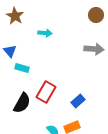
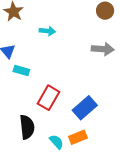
blue rectangle: (78, 101) -> (85, 108), size x1.5
black semicircle: (22, 103) -> (27, 127), moved, turned -35

